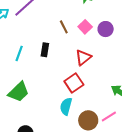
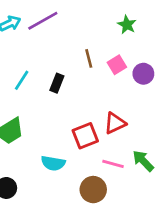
red triangle: (83, 57) -> (115, 123), moved
cyan semicircle: (66, 106) -> (53, 163), moved, turned -108
pink line: (109, 116) -> (113, 164), moved, turned 35

